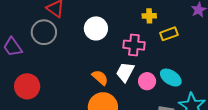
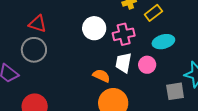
white circle: (96, 28) -> (94, 28), moved
cyan ellipse: (171, 78) -> (163, 42), moved, turned -30

